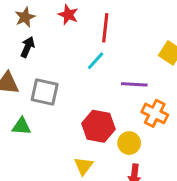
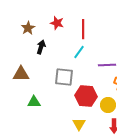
black arrow: (27, 47) -> (41, 47), moved
gray square: (45, 92) -> (64, 77), moved

